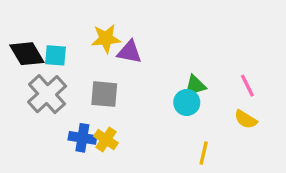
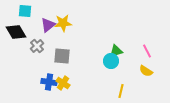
purple triangle: (130, 52) -> (48, 25), moved, turned -49
cyan square: (55, 55) -> (25, 11), moved
gray cross: (47, 94) -> (37, 46), moved, size x0.6

